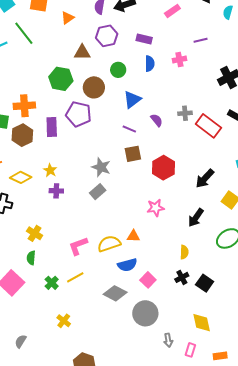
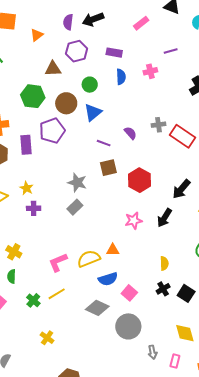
blue triangle: (132, 100) -> (93, 112), moved
purple pentagon: (79, 114) -> (52, 131), turned -30
black arrow: (196, 218) -> (164, 218), moved

